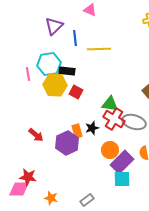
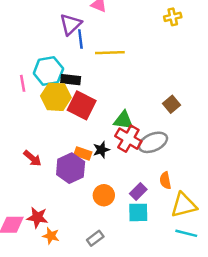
purple triangle: (54, 26) -> (71, 24), moved
red square: (76, 92) -> (82, 105), size x1.6
gray ellipse: (134, 122) -> (153, 142), turned -40
orange rectangle: (77, 131) -> (83, 153), turned -56
orange circle: (110, 150) -> (104, 195), moved
purple rectangle: (122, 162) -> (138, 192), size x0.6
red star: (28, 177) -> (37, 217), moved

